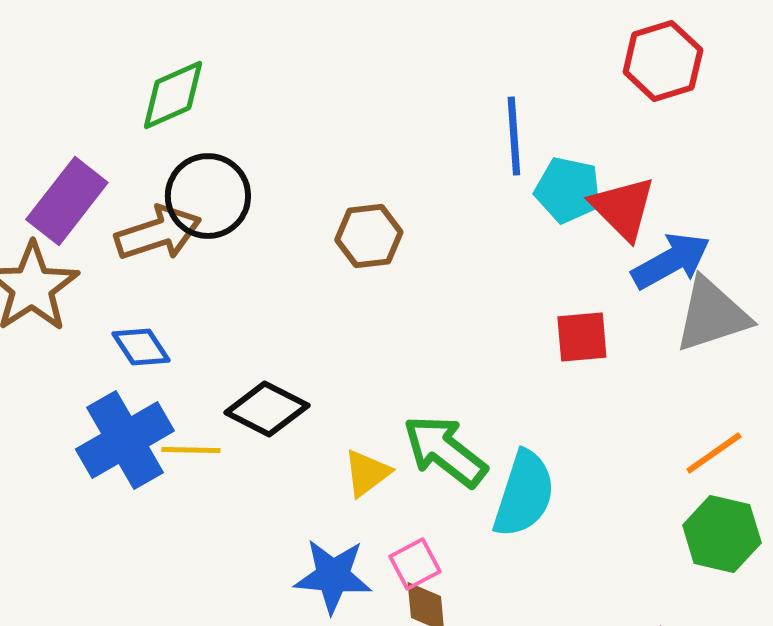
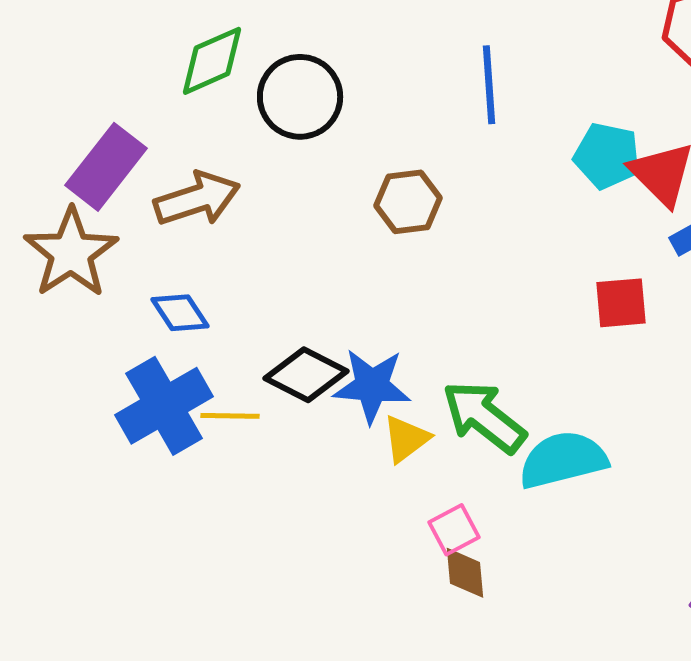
blue line: (514, 136) -> (489, 85), moved
black circle: (208, 196) -> (300, 97), moved
cyan semicircle: (524, 494) -> (563, 460), turned -122
blue star: (333, 576) -> (372, 386), moved

